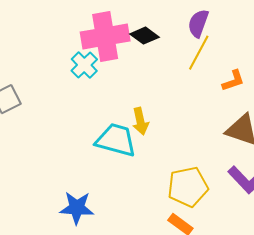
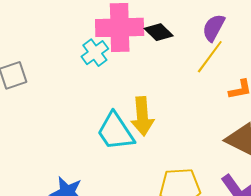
yellow arrow: (140, 121) -> (142, 116), size x1.4
cyan trapezoid: (116, 140) -> (116, 131), turned -147

